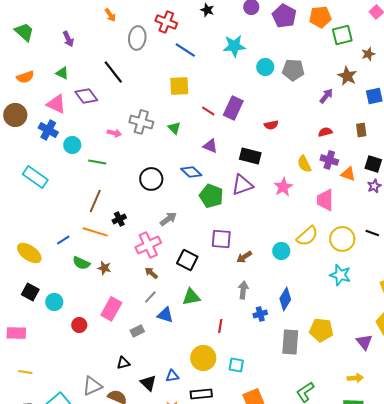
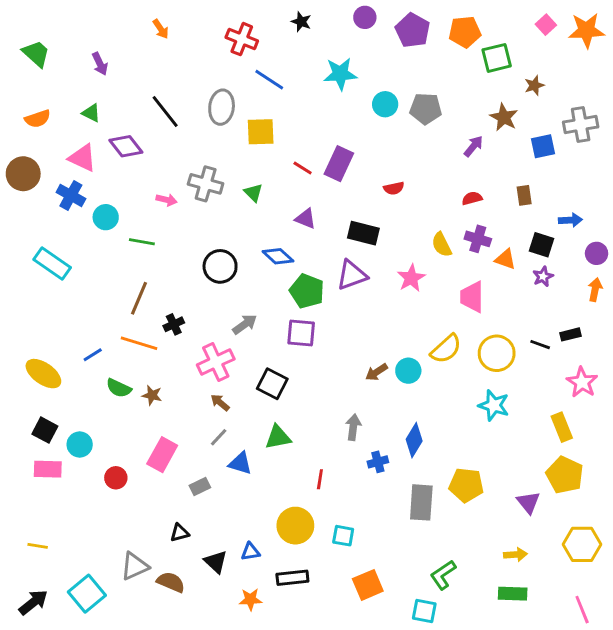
gray ellipse: (137, 38) -> (222, 107), moved
purple square: (221, 239) -> (301, 333), moved
brown arrow: (244, 257) -> (376, 372), moved
pink rectangle: (16, 333) -> (48, 469), moved

